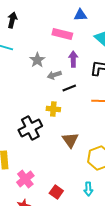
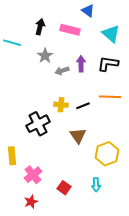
blue triangle: (80, 15) -> (88, 11), turned 40
black arrow: (12, 20) -> (40, 27), moved
purple arrow: (73, 59) -> (81, 64), moved
black line: (69, 88) -> (83, 106), moved

